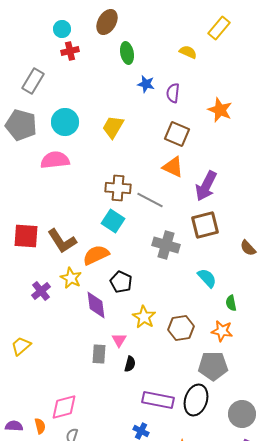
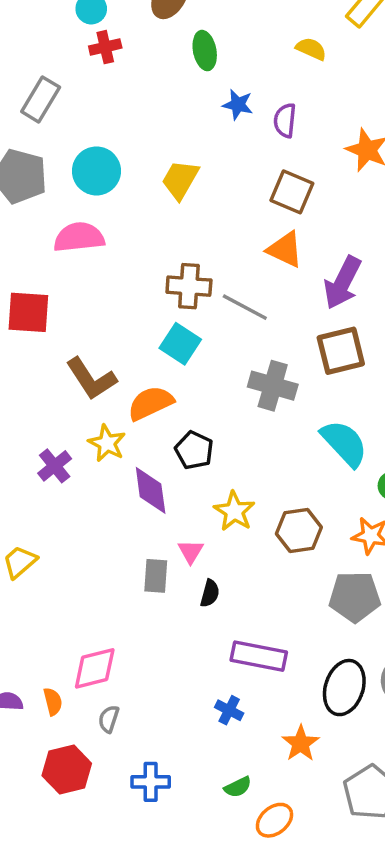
red square: (26, 236) -> (28, 312), moved
cyan semicircle: (207, 278) -> (344, 443), size x1.4
black ellipse: (196, 400) -> (344, 688), moved

